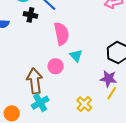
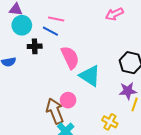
cyan triangle: (76, 56) -> (90, 76), size x1.6
pink circle: (56, 66) -> (68, 100), moved

